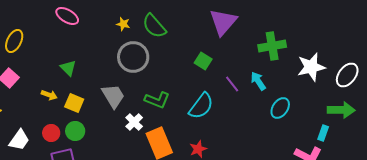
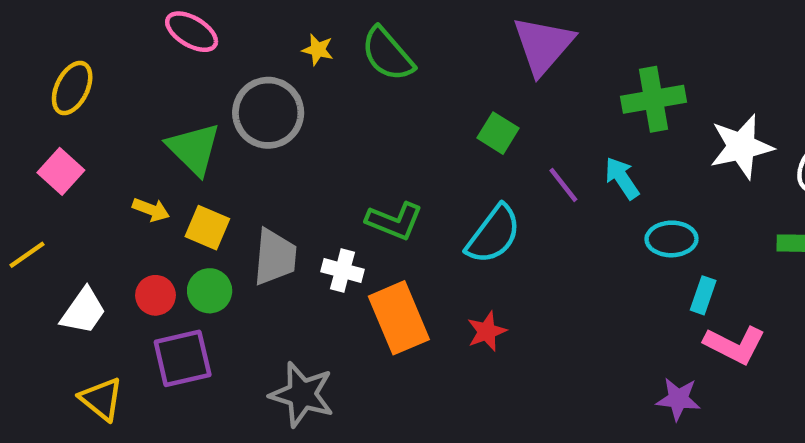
gray circle: (133, 57) -> (268, 113), moved
green triangle: (68, 68) -> (194, 149), size x1.5
gray trapezoid: (113, 96) -> (275, 257), moved, turned 36
cyan ellipse: (280, 108) -> (672, 239), turned 55
white cross: (134, 122) -> (343, 271), turned -30
cyan rectangle: (323, 133) -> (703, 295), moved

